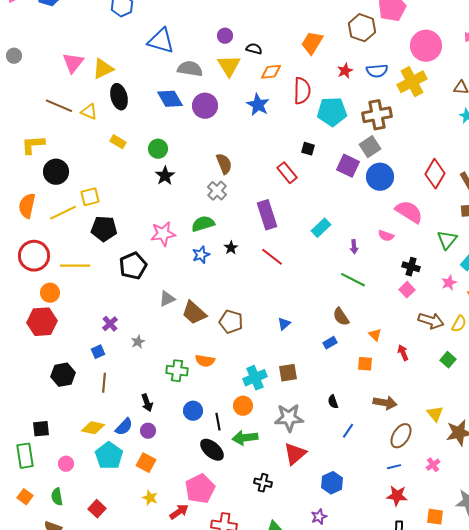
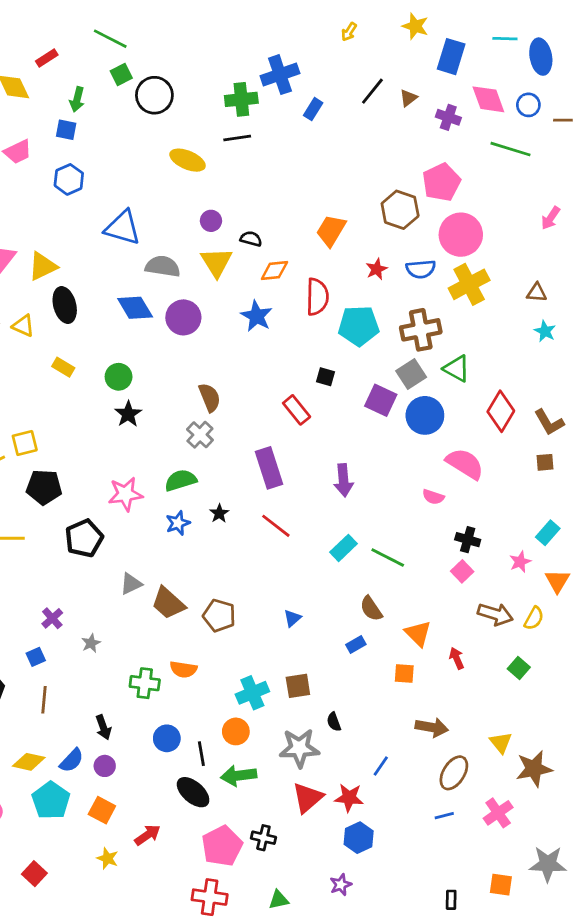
pink circle: (426, 46) -> (461, 235), moved
cyan rectangle: (321, 228) -> (343, 548), moved
green triangle: (447, 240) -> (457, 368), moved, turned -40
purple arrow: (354, 247) -> (343, 480), moved, size x1.6
orange triangle: (375, 335) -> (418, 633), size x1.5
black semicircle: (333, 402) -> (334, 722), moved
pink cross: (433, 465) -> (498, 813), size x1.5
pink pentagon: (200, 489) -> (222, 846), moved
red star: (397, 496) -> (349, 798), moved
red arrow: (179, 512) -> (148, 835), moved

